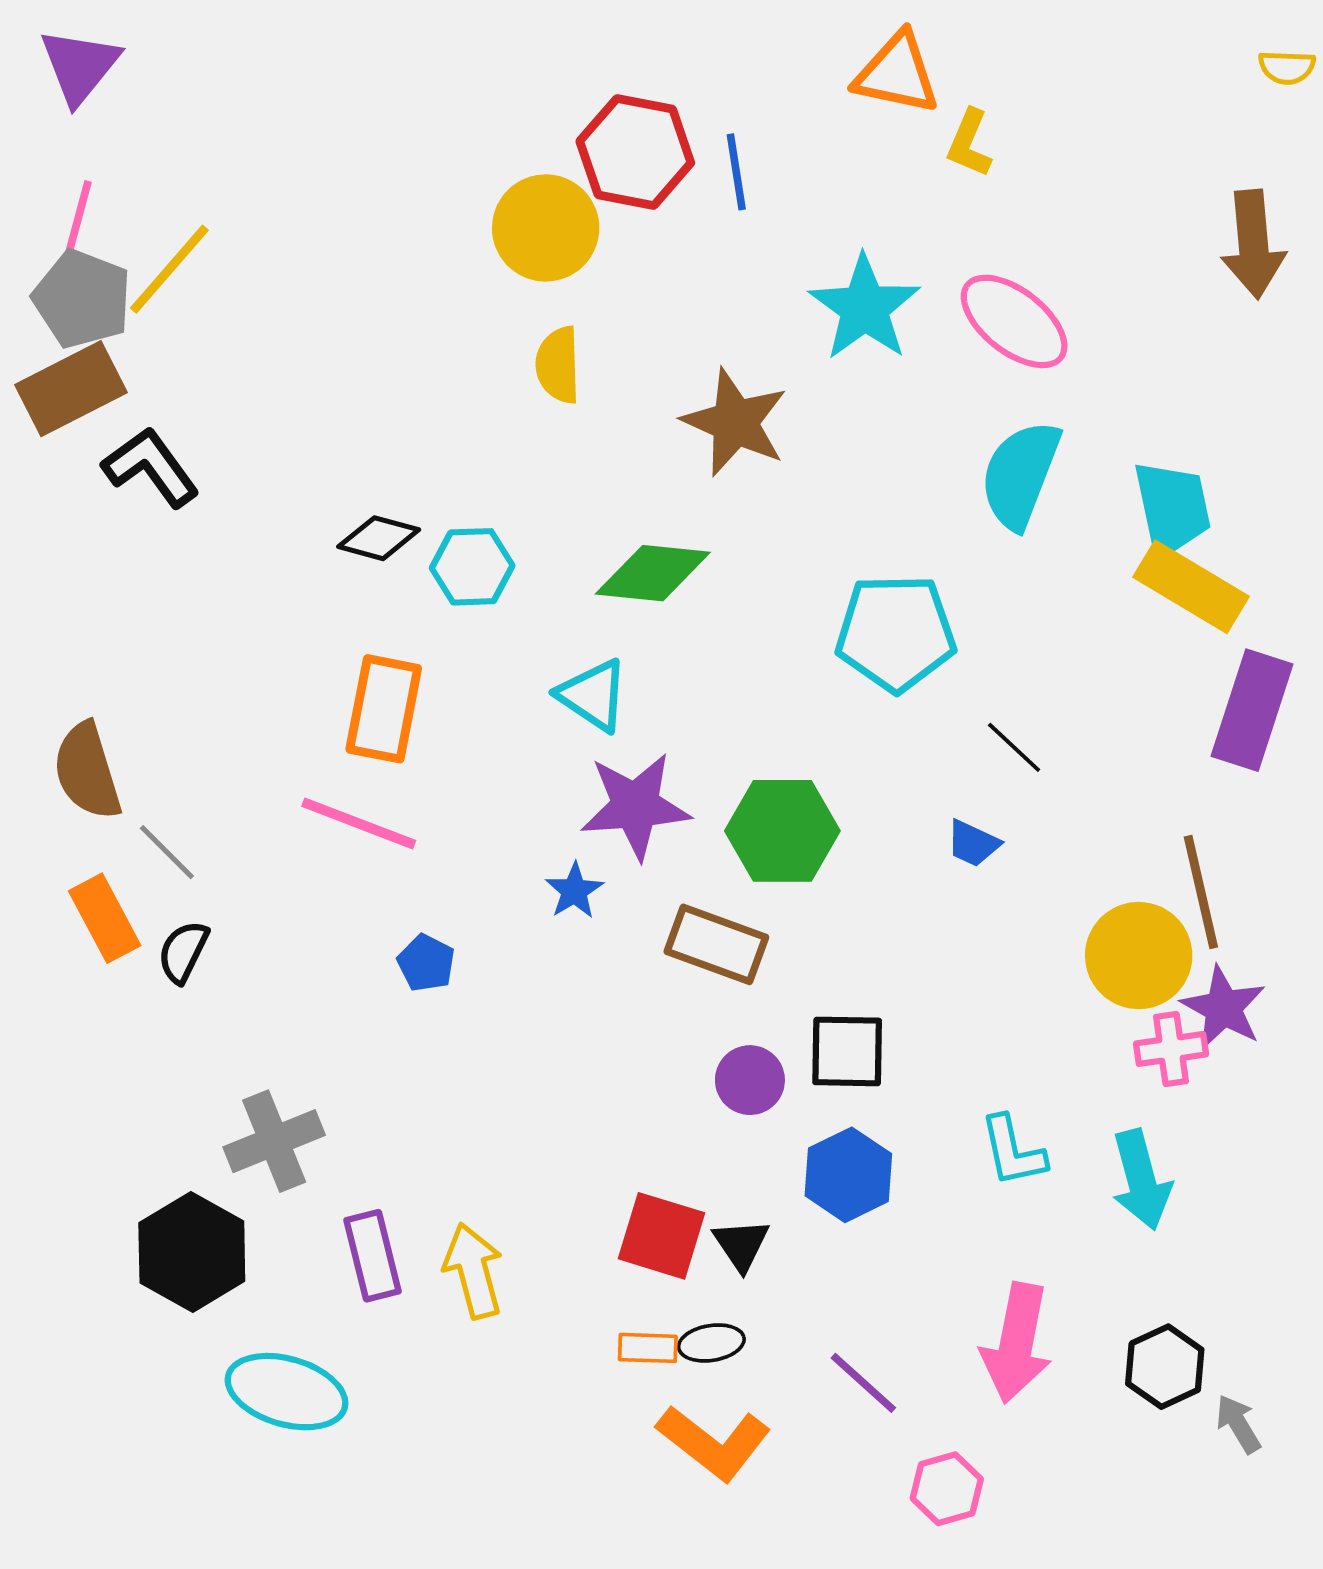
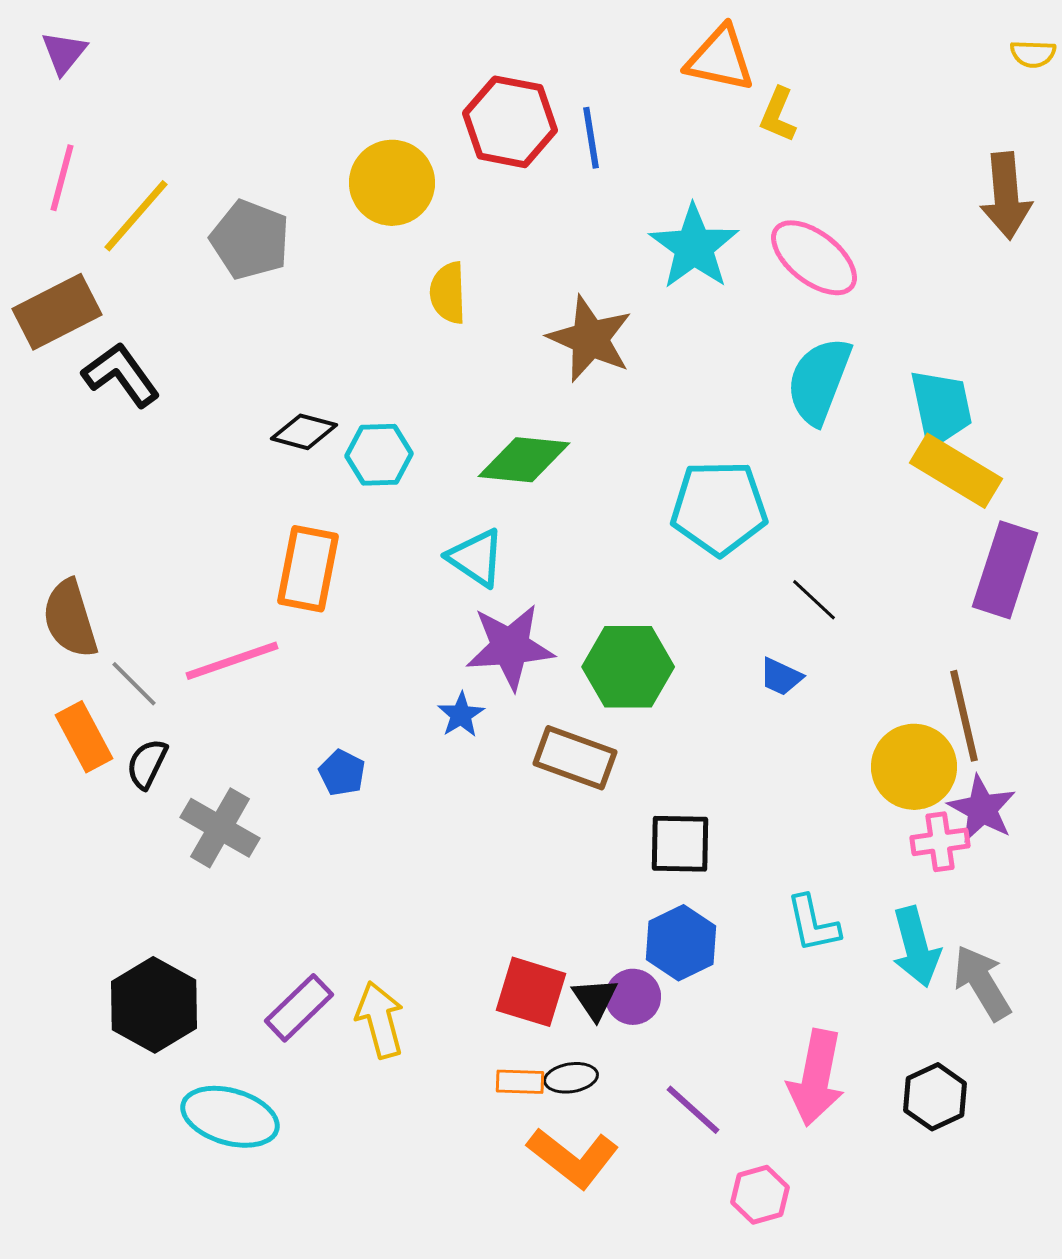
purple triangle: (80, 66) -> (64, 53), size x0.7
yellow circle: (546, 228) -> (392, 183), moved
gray pentagon: (82, 299) -> (250, 240), moved
pink line: (359, 823) -> (232, 661), moved, turned -40
purple circle: (750, 1080) -> (633, 997), moved
gray cross: (274, 1141) -> (220, 828), moved, turned -38
purple rectangle: (372, 1256) -> (299, 1008), turned 60
gray arrow: (1238, 1424) -> (982, 983), moved, size x1.6

